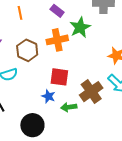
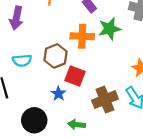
brown hexagon: (27, 50) -> (56, 56), moved
green arrow: (69, 107) -> (77, 125), moved

